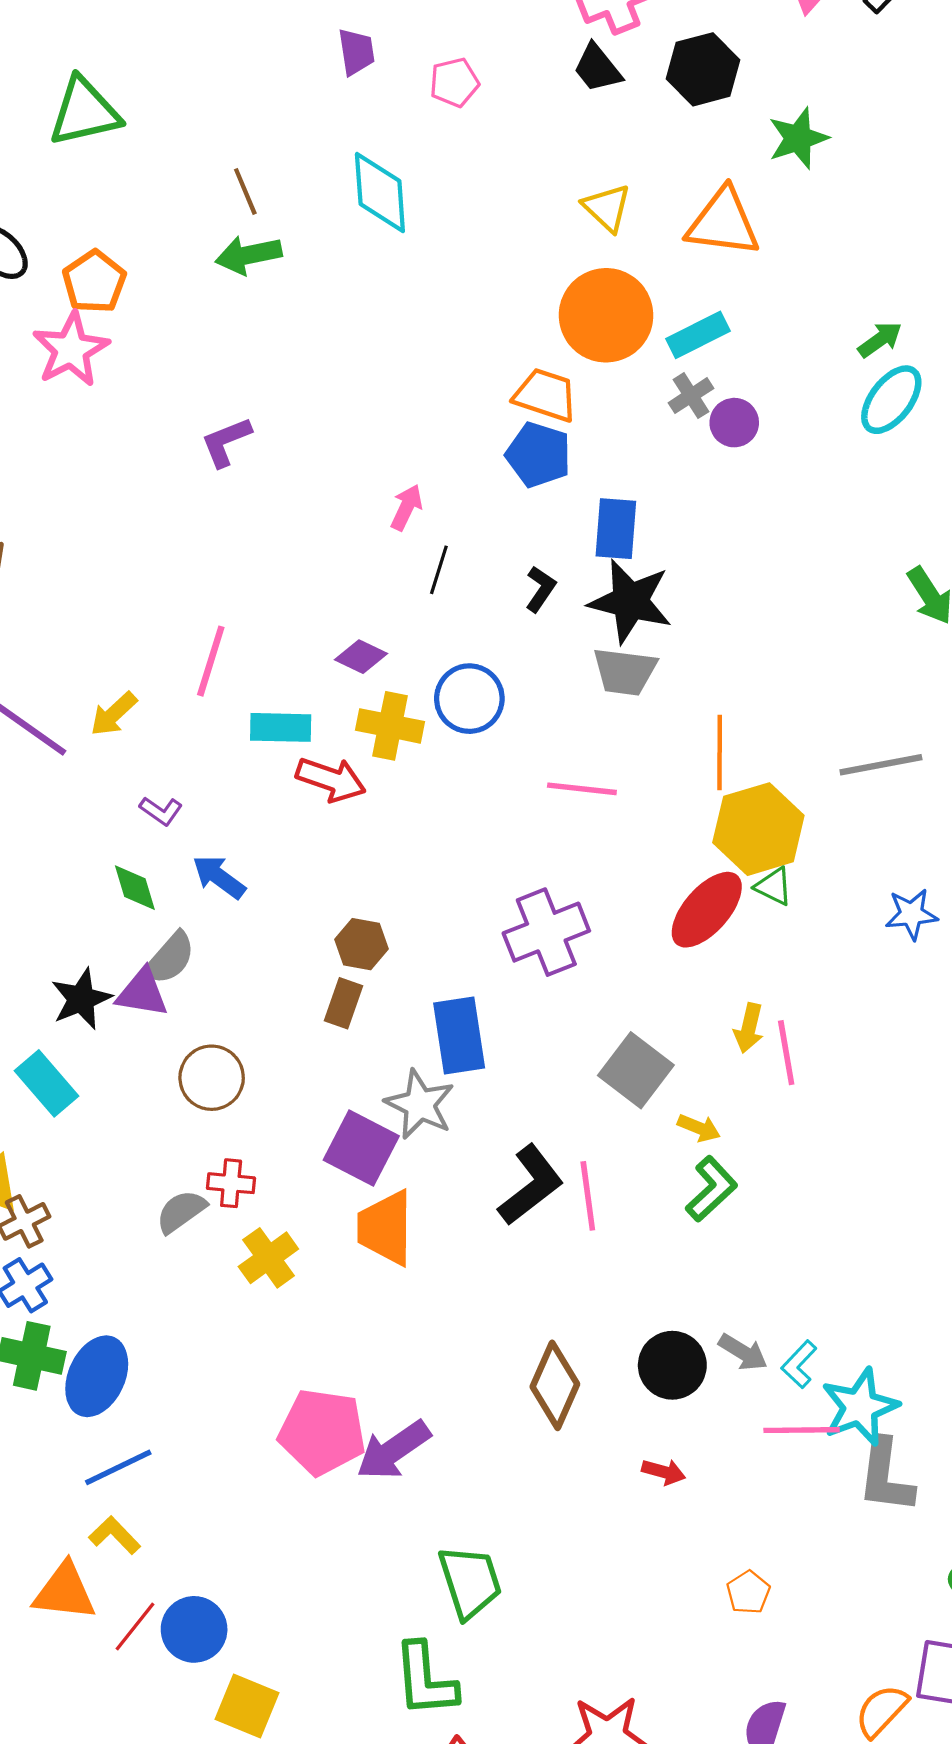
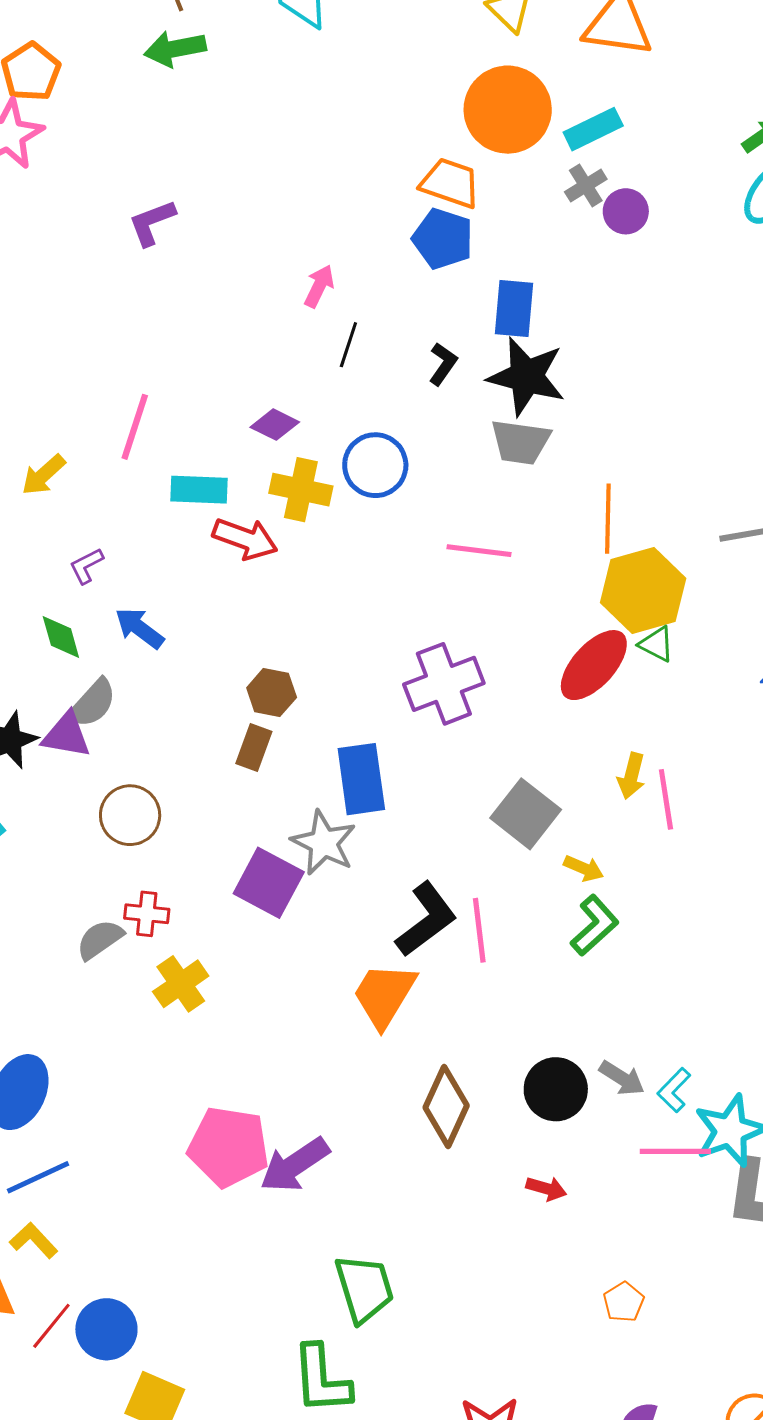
purple L-shape: (161, 811) -> (86, 566), turned 117
orange trapezoid: (385, 1228) -> (384, 995), moved, turned 30

